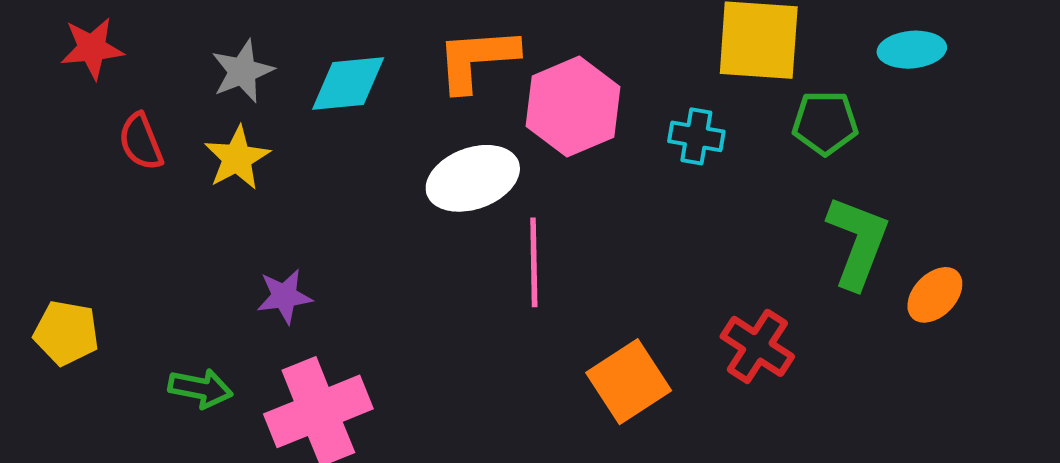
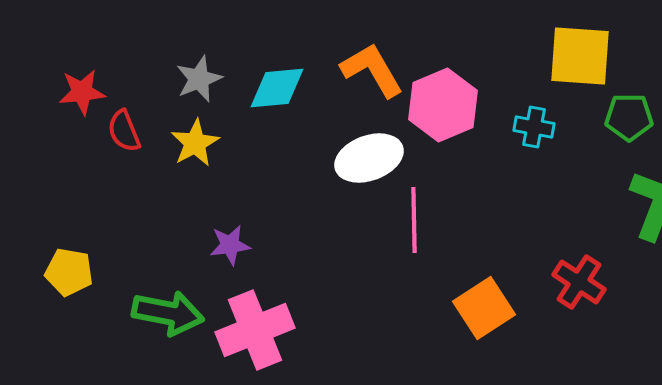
red star: (92, 48) -> (82, 92), moved
orange L-shape: (477, 59) -> (372, 70), turned 64
green arrow: (200, 388) -> (168, 313), size x1.5

